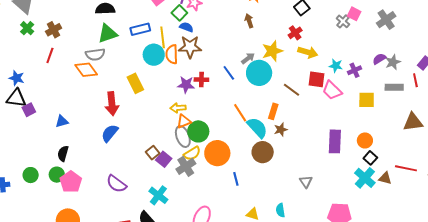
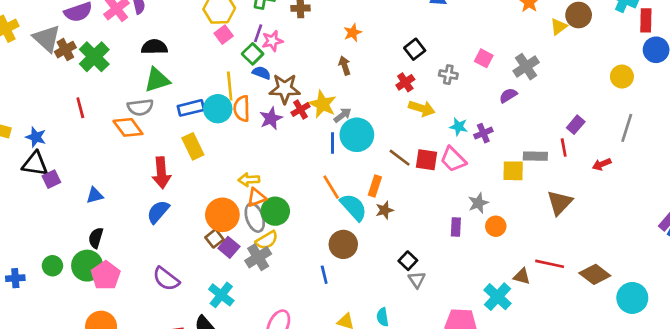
gray cross: (343, 21) -> (448, 75), moved, turned -32
green cross: (27, 28) -> (94, 57), moved, size x1.6
blue rectangle: (140, 29) -> (191, 108), moved
brown cross: (54, 30) -> (65, 50), moved
brown star: (190, 47) -> (285, 89), moved
yellow star: (272, 51) -> (323, 104), moved, turned -30
red line: (50, 55) -> (80, 108), turned -35
purple semicircle: (379, 59) -> (508, 95), moved
gray star: (393, 62) -> (478, 203), moved
blue line: (229, 73) -> (333, 143), moved, turned 35
red square: (316, 79) -> (427, 160), moved
red cross: (201, 80) -> (301, 110), moved, turned -32
purple star: (186, 85) -> (271, 118), moved, turned -30
yellow square: (367, 100) -> (513, 171), moved
brown triangle: (413, 122) -> (560, 203), turned -40
purple rectangle: (335, 141) -> (456, 227), size x0.6
brown circle: (263, 152) -> (343, 244), moved
orange circle: (217, 153) -> (222, 215), moved
black square: (370, 158) -> (408, 261), moved
green circle: (57, 175) -> (87, 266), size x1.5
cyan cross: (365, 178) -> (498, 297), moved

